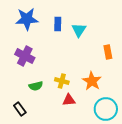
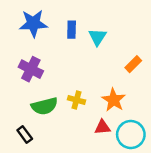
orange rectangle: (108, 52) -> (133, 64), turned 56
green semicircle: (36, 86) -> (44, 106), size x1.5
red triangle: (69, 100) -> (102, 127), moved

